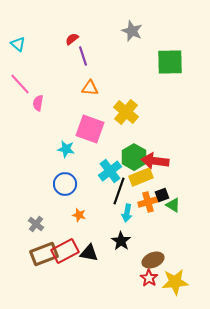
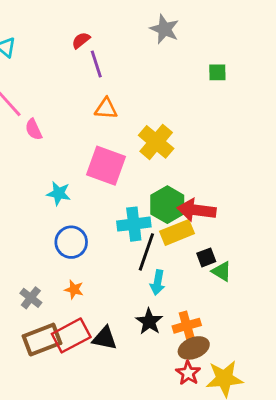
green square: (170, 62) -> (217, 72), size x0.5
pink semicircle: (38, 103) -> (34, 129), turned -35
cyan star: (66, 149) -> (59, 193), moved
cyan cross: (110, 171) -> (134, 224), turned 30
orange cross: (148, 202) -> (187, 326), moved
orange star: (79, 215) -> (74, 289), moved

